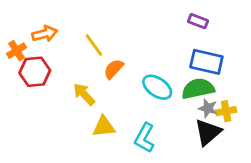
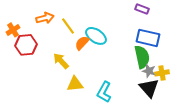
orange arrow: (45, 34) -> (45, 18), moved
cyan ellipse: (157, 87) -> (96, 36), moved
green semicircle: (198, 89) -> (142, 57), turned 90
black triangle: (208, 132) -> (149, 88), turned -30

